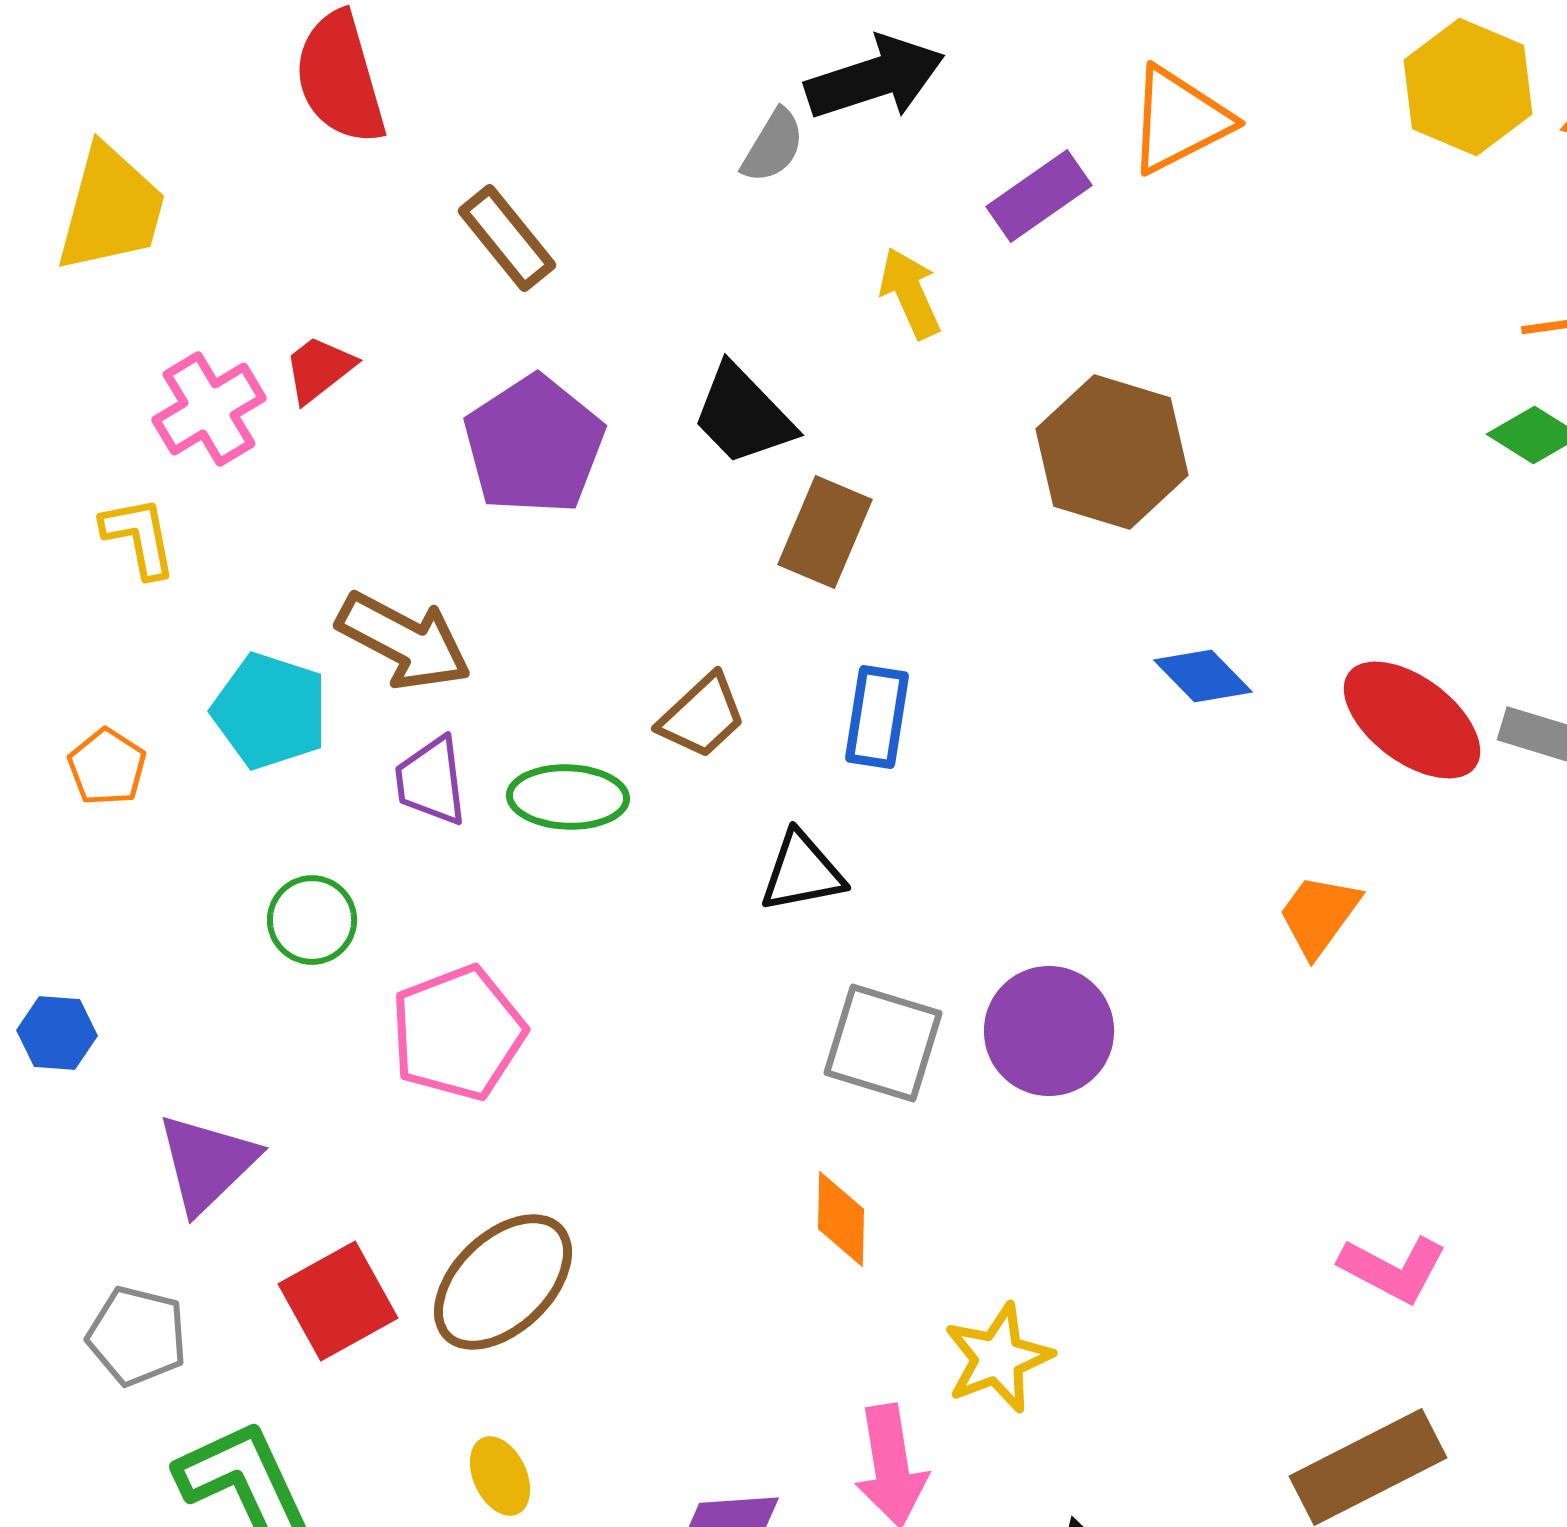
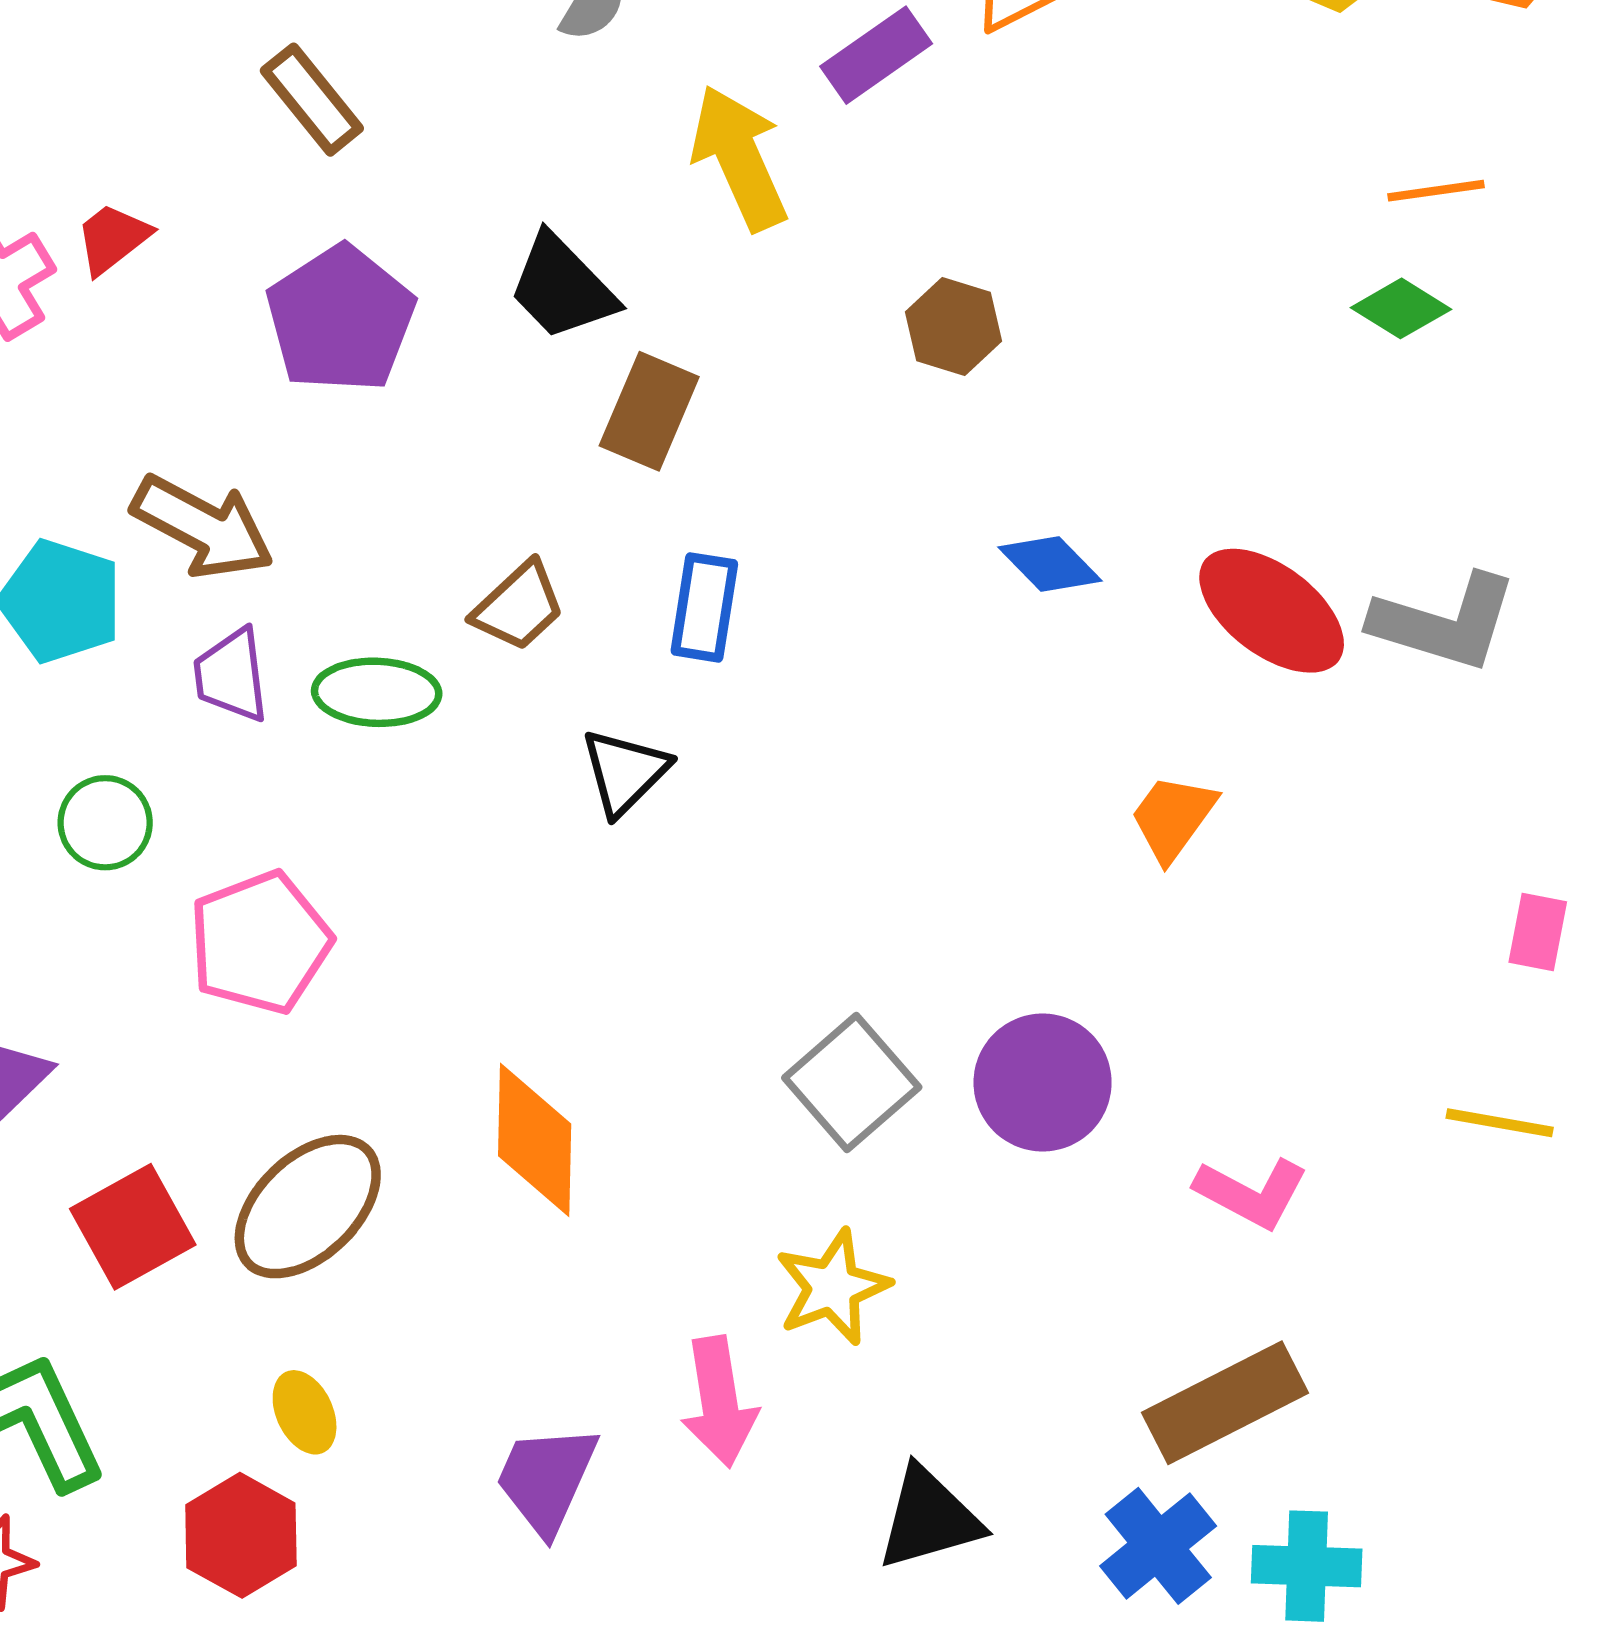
yellow arrow: (910, 293) -> (739, 158), size x1.5
brown hexagon: (1112, 452) -> (953, 326), size x0.6
black triangle: (802, 872) -> (625, 772), turned -34
purple circle: (1049, 1031) -> (1043, 1083), moved
gray square: (883, 1043) -> (852, 1083), moved, turned 32
orange diamond: (841, 1219) -> (535, 1140), moved, size x1.5

